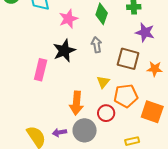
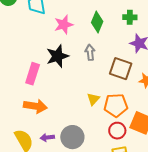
yellow triangle: (103, 82) -> (93, 99), moved
orange arrow: (76, 103) -> (35, 106), moved, turned -90
red circle: (106, 113) -> (117, 131), moved

